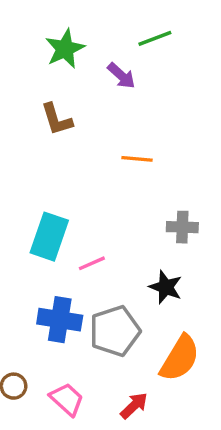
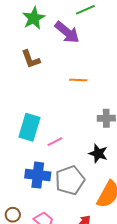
purple arrow: (121, 76) -> (67, 32), size x1.5

